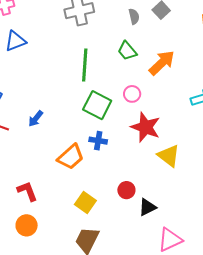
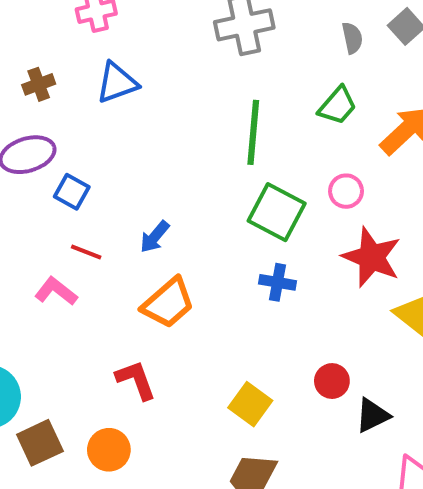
green trapezoid: (127, 51) -> (338, 106), turned -100
orange trapezoid: (71, 157) -> (168, 303), moved
orange circle: (27, 225) -> (109, 450), moved

